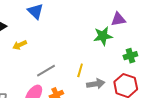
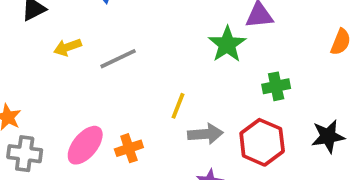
green star: (103, 36) -> (227, 44), turned -30
gray line: (46, 71) -> (118, 59), moved

